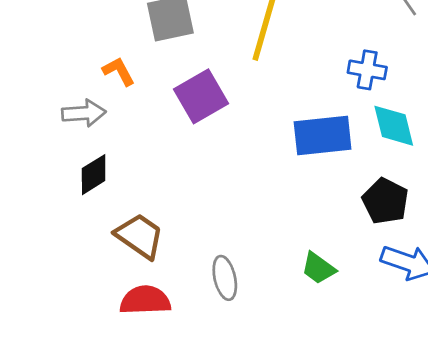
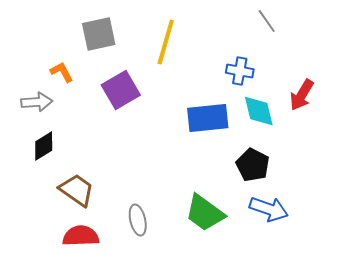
green trapezoid: (318, 268) -> (205, 213), size x1.6

